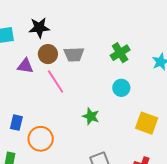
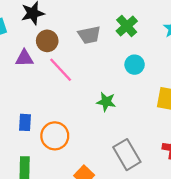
gray trapezoid: (74, 54) -> (89, 35), moved

